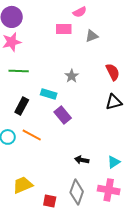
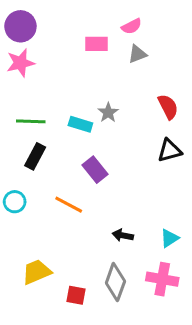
pink semicircle: (80, 12) -> (132, 26), moved
green line: (19, 71) -> (31, 121), moved
cyan rectangle: (49, 94) -> (80, 124), moved
orange line: (32, 135) -> (69, 205), moved

